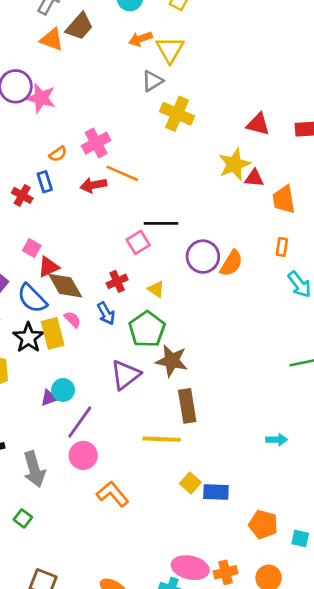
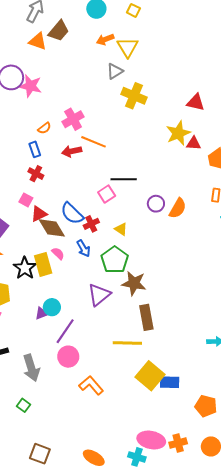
red cross: (22, 195) -> (36, 174), moved
purple circle: (203, 257) -> (156, 204), size x0.7
blue semicircle: (32, 298) -> (72, 213), moved
yellow square: (190, 483) -> (150, 376), size x1.8

